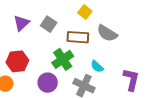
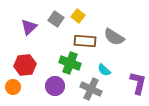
yellow square: (85, 12) -> (78, 16), moved
gray square: (49, 24) -> (56, 19), moved
green cross: (63, 59) -> (70, 63), turned -35

